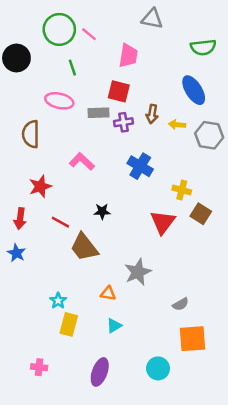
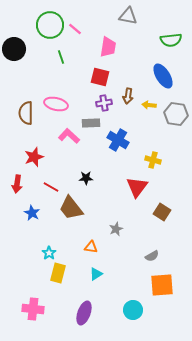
pink ellipse: (59, 101) -> (56, 104), moved
gray rectangle: (99, 113) -> (91, 123), moved
brown square: (201, 214) -> (162, 212), moved
blue star: (16, 253) -> (32, 213), moved
gray star: (138, 272) -> (116, 229), size x0.6
pink cross: (39, 367) -> (33, 309), size x1.5

